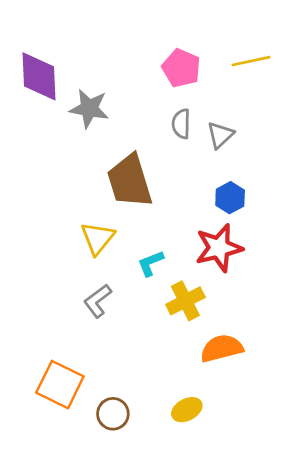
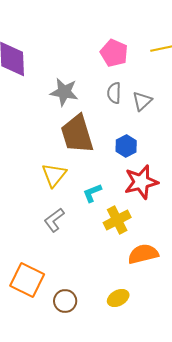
gray star: (89, 108) -> (64, 92), moved
blue hexagon: (230, 198) -> (126, 146), moved

